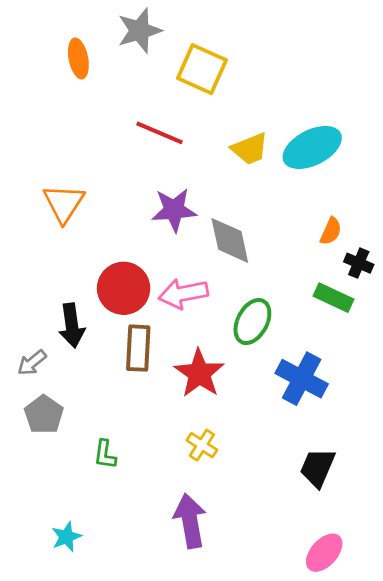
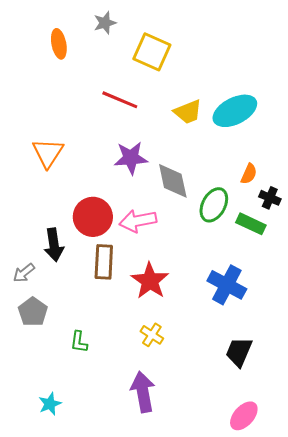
gray star: (139, 31) -> (105, 23), size x0.7
green ellipse: (252, 322) -> (214, 205), moved

